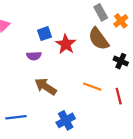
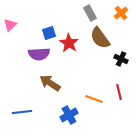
gray rectangle: (101, 12) -> (90, 13), moved
orange cross: (121, 21) -> (121, 13), moved
purple semicircle: (34, 56) -> (39, 54), size x1.5
orange line: (92, 87) -> (94, 99), moved

